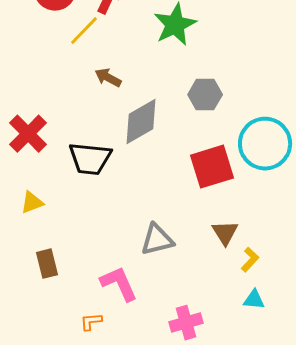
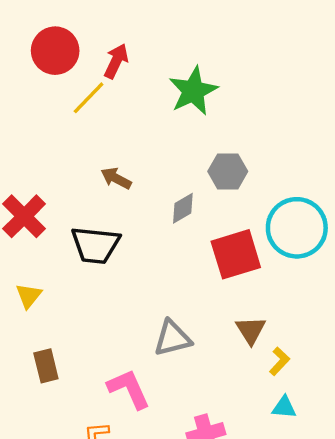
brown arrow: (108, 78) -> (116, 178), moved
gray diamond: (141, 122) -> (183, 208), moved, size x0.6
yellow triangle: (32, 203) -> (29, 296), turned -30

